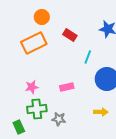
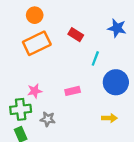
orange circle: (42, 17) -> (35, 15), moved
green cross: (37, 109) -> (21, 109), moved
gray star: (59, 119) -> (48, 119), moved

